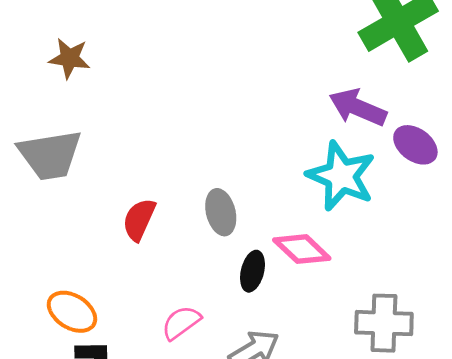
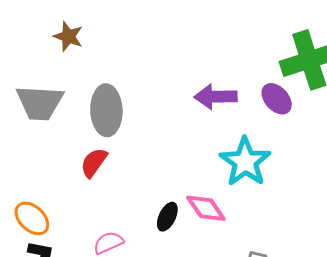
purple arrow: (358, 107) -> (216, 97), moved, turned -36
purple ellipse: (415, 145) -> (277, 99), moved
gray ellipse: (221, 212) -> (106, 110), moved, size x1.5

